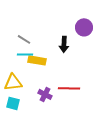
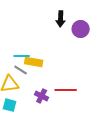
gray line: (24, 39) -> (21, 70), moved
black arrow: (64, 44) -> (61, 19), moved

